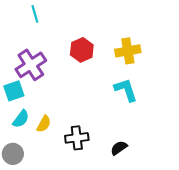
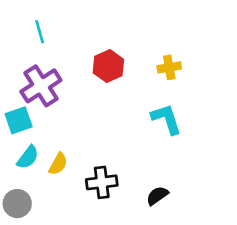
cyan line: (35, 14) -> (40, 32), moved
yellow cross: (128, 51) -> (169, 67), size x0.7

